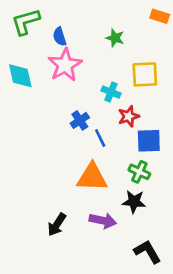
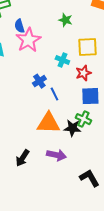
blue semicircle: (60, 37) -> (19, 26), moved
red star: (129, 116) -> (83, 73), moved
black star: (134, 202) -> (72, 128), moved

